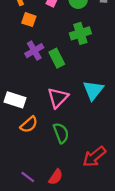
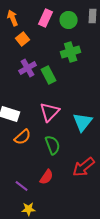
orange square: (29, 20) -> (23, 39), turned 32
cyan triangle: (93, 90) -> (83, 122), moved
red semicircle: (56, 177) -> (47, 177), moved

